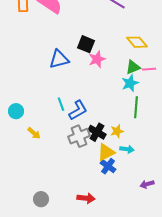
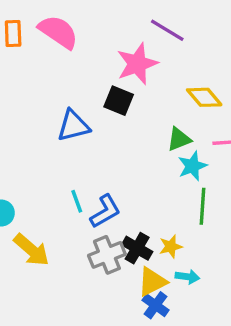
pink star: (97, 59) -> (137, 64), moved, size x1.4
green triangle: (133, 67) -> (179, 139), moved
yellow arrow: (34, 133) -> (31, 250), size x1.6

